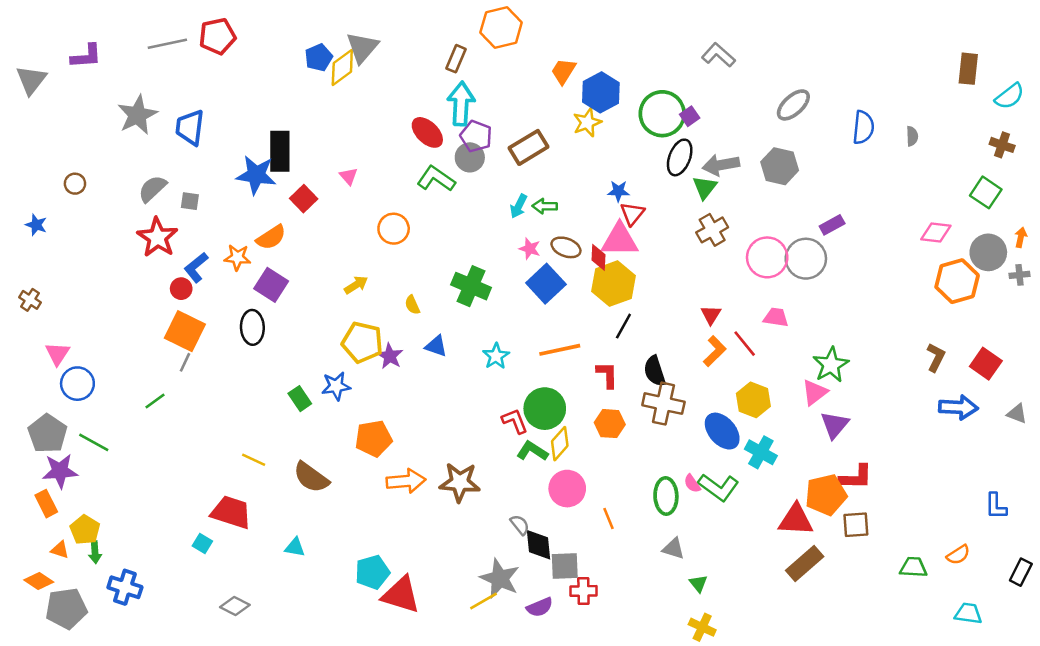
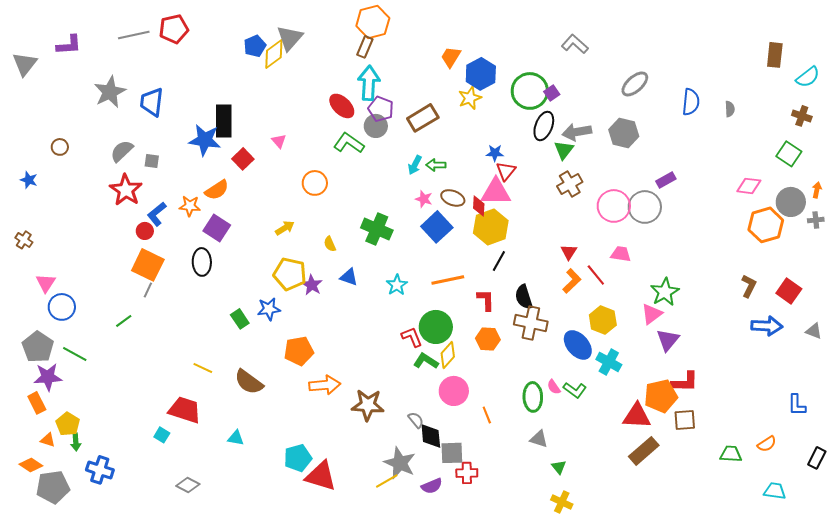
orange hexagon: (501, 27) -> (373, 22), moved
brown star: (460, 482) -> (368, 405), moved
green L-shape: (718, 487) -> (575, 390), size x0.7

